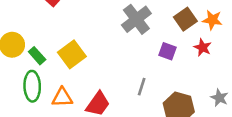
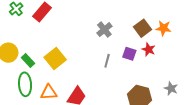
gray cross: (136, 19) -> (104, 30), size x0.7
red star: (203, 47) -> (149, 49), moved
gray line: (142, 87) -> (107, 61), moved

